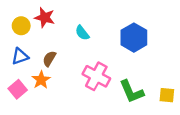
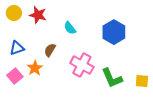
yellow circle: (21, 26) -> (14, 13), moved
brown semicircle: (49, 59) -> (50, 50), moved

